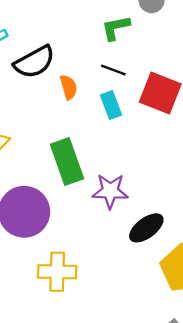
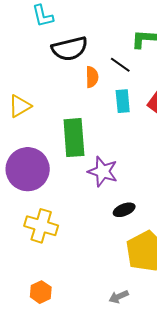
black line: (113, 70) -> (120, 65), moved
black ellipse: (146, 228) -> (124, 210), size x0.7

